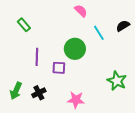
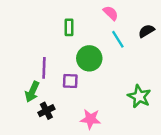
pink semicircle: (81, 11) -> (111, 13), moved
green rectangle: (24, 25) -> (69, 27), moved, turned 40
green arrow: (16, 91) -> (32, 92), moved

